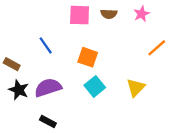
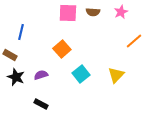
blue line: (46, 45) -> (21, 32), moved, turned 49
orange square: (88, 57) -> (62, 49), moved, turned 30
purple semicircle: (48, 88) -> (41, 75), size x0.6

